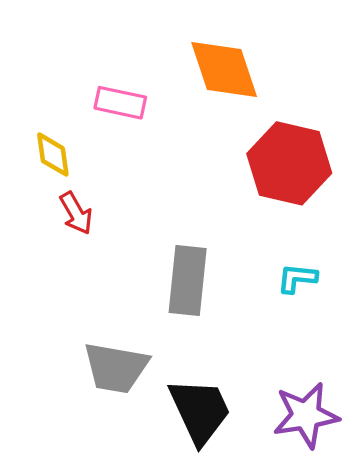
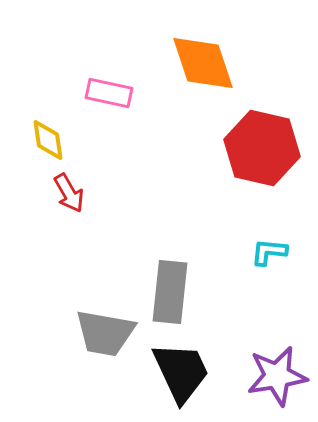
gray rectangle: (188, 280) -> (170, 292), moved

